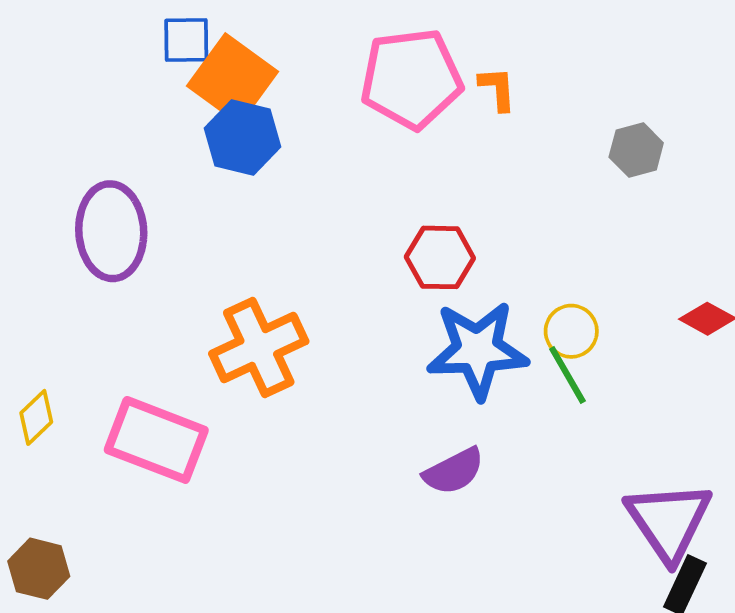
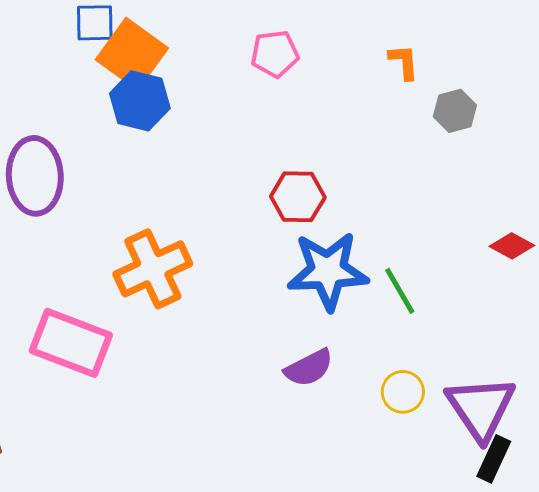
pink pentagon: (411, 79) -> (275, 54), size x0.6
orange L-shape: (497, 89) -> (404, 62), moved
yellow circle: (571, 331) -> (403, 392), moved

